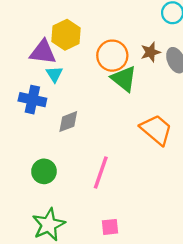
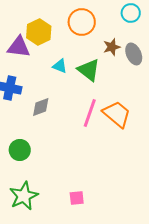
orange circle: (112, 56) -> (82, 22), moved
cyan triangle: (54, 74) -> (60, 66), moved, turned -35
pink line: (101, 173) -> (90, 113), moved

